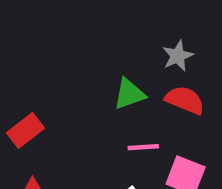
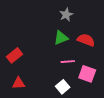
gray star: (178, 56) -> (66, 15), moved

